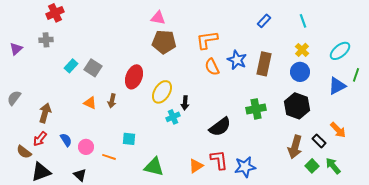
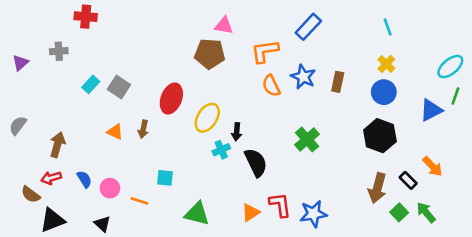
red cross: (55, 13) -> (86, 17), moved, turned 30
pink triangle: (158, 18) -> (224, 26), moved
blue rectangle: (264, 21) -> (308, 27), moved, size x1.5
cyan ellipse: (340, 51) -> (450, 67), moved
brown rectangle: (264, 64) -> (338, 82), size x0.7
green cross: (256, 109) -> (307, 139), moved, turned -30
black semicircle: (220, 127) -> (256, 163), moved, turned -80
red arrow: (40, 139) -> (51, 178), turned 35

